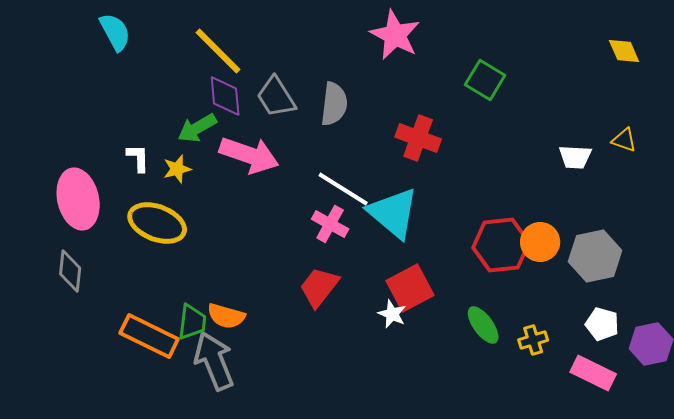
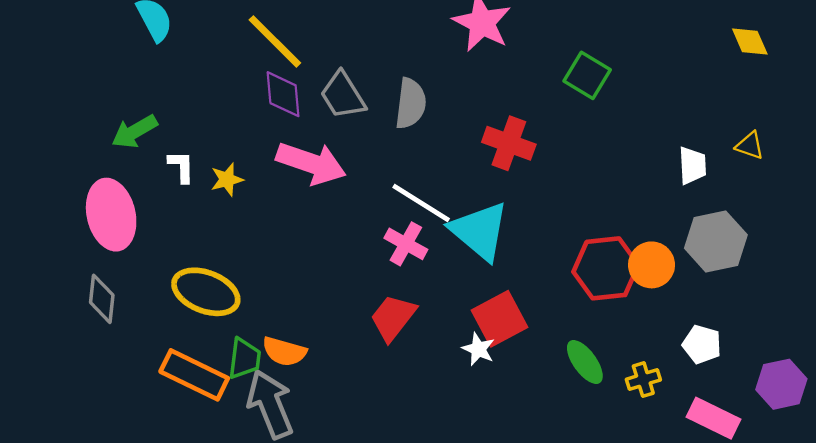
green arrow: (197, 128) -> (135, 132), moved
white trapezoid: (575, 157) -> (692, 165), turned -96
yellow ellipse: (157, 223) -> (206, 292), moved
gray hexagon: (595, 256) -> (716, 242), moved
white pentagon: (602, 324) -> (702, 344), moved

